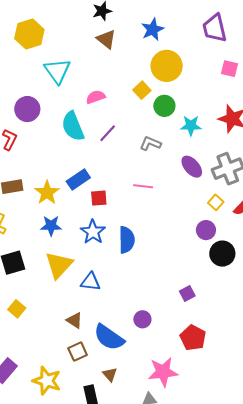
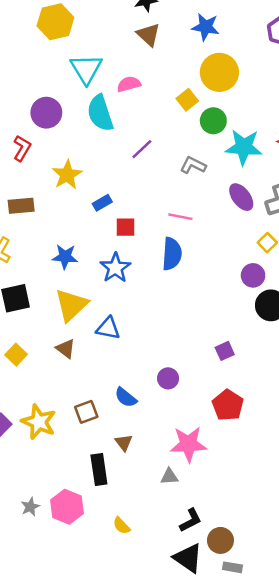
blue star: (153, 29) -> (206, 27), turned 30
pink semicircle: (96, 97) -> (129, 84), moved
cyan semicircle: (73, 126) -> (100, 113), moved
cyan star: (191, 126) -> (244, 147), size x1.4
blue rectangle: (78, 179) -> (102, 203), size x0.7
yellow star: (47, 193) -> (67, 175), moved
blue semicircle: (127, 240) -> (172, 254), moved
brown triangle: (74, 320) -> (66, 349), moved
blue semicircle: (109, 337) -> (126, 397), size x0.6
yellow star: (47, 381) -> (39, 422), moved

